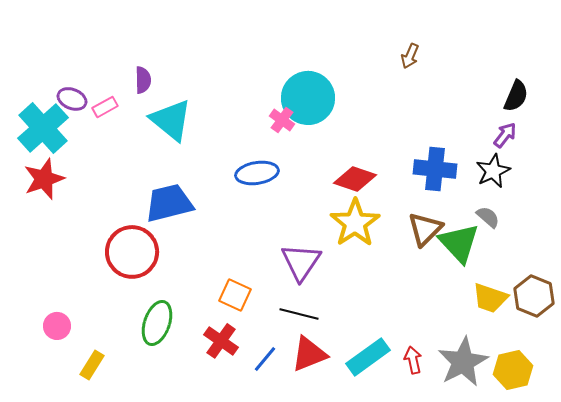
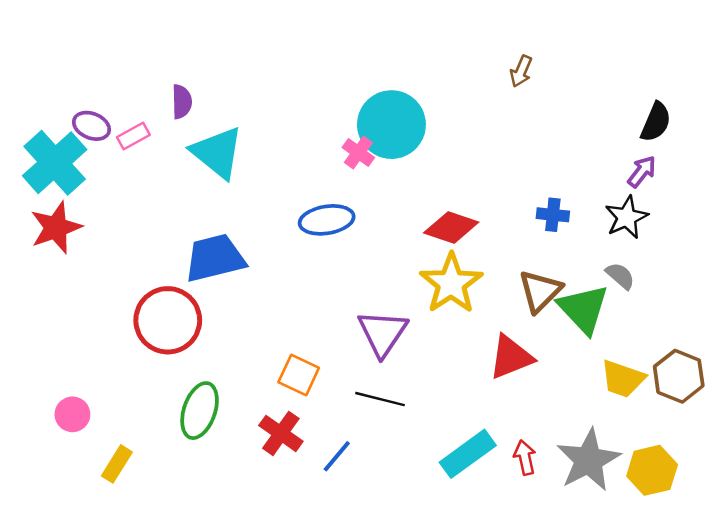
blue cross: (435, 169) -> (553, 215), size x0.6
red triangle: (309, 354) -> (511, 357), moved

